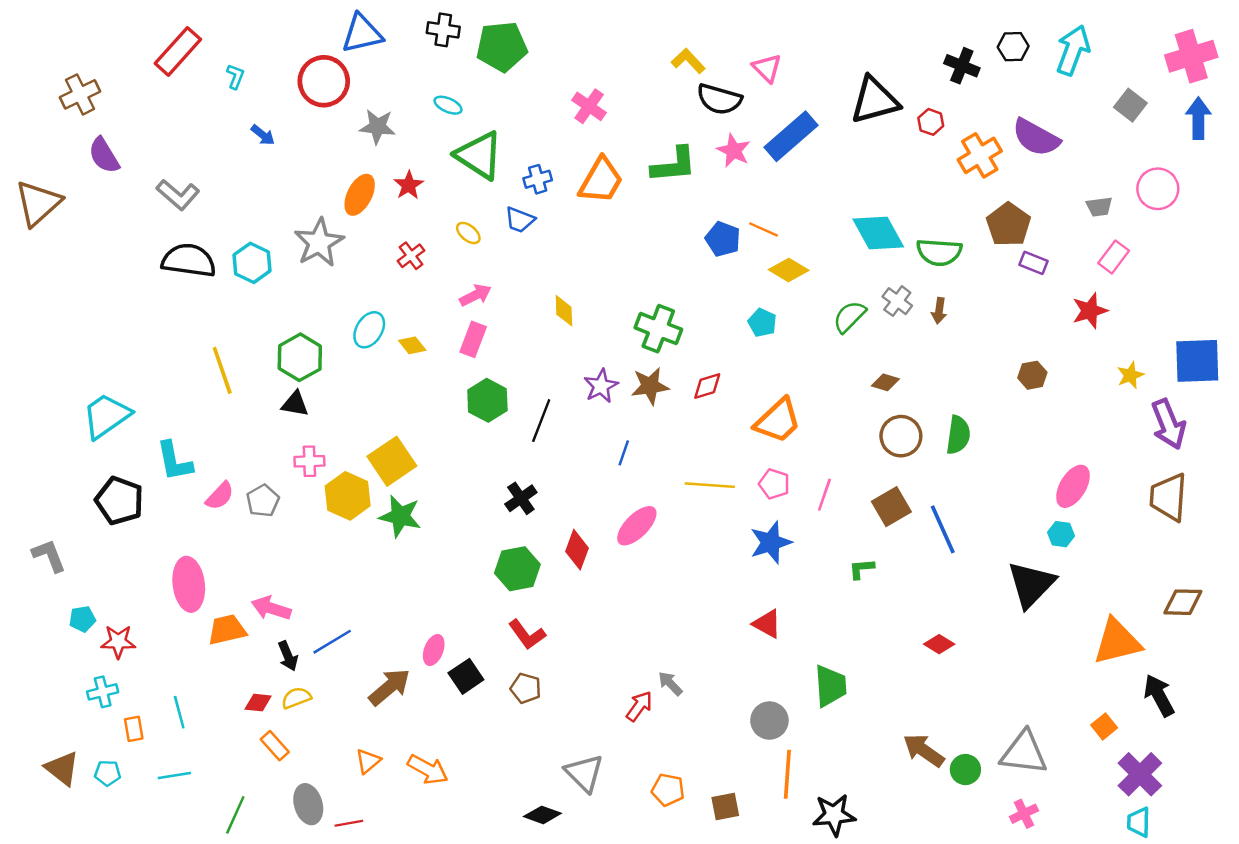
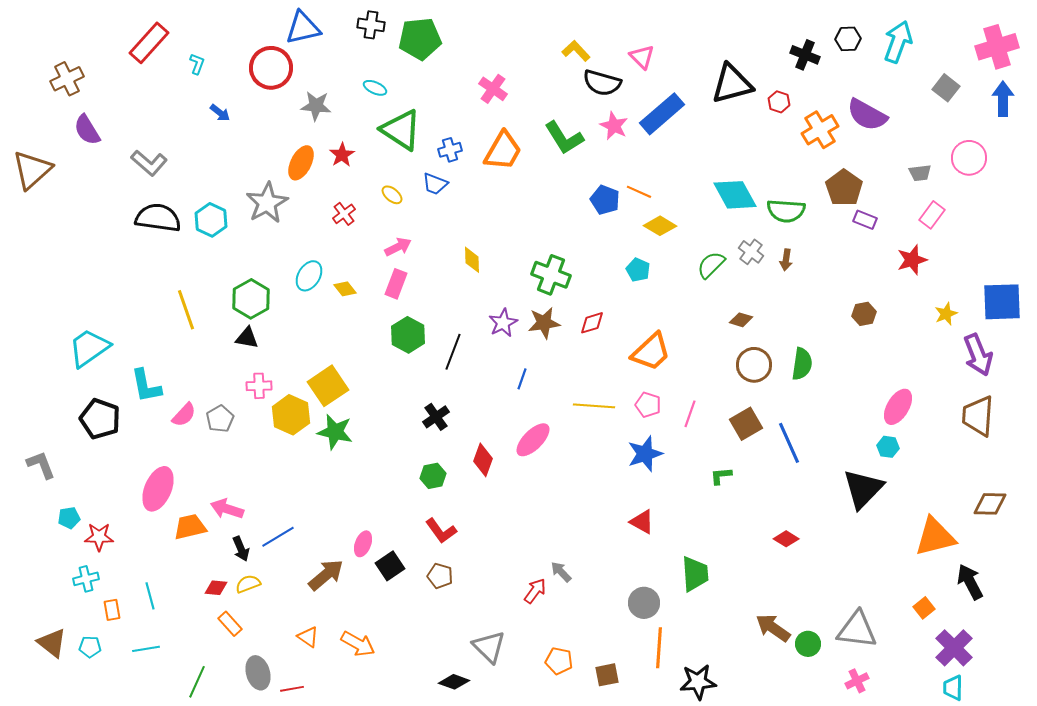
green L-shape: (674, 165) -> (564, 138), turned 63
green hexagon: (517, 569) -> (433, 476), size x0.7
pink ellipse: (189, 584) -> (158, 489), turned 30
orange triangle: (368, 761) -> (308, 637), turned -45

